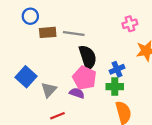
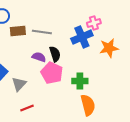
black semicircle: (88, 57) -> (55, 54), size x0.7
blue cross: (117, 69) -> (82, 37), moved, size x1.5
purple semicircle: (77, 93) -> (39, 57), moved

